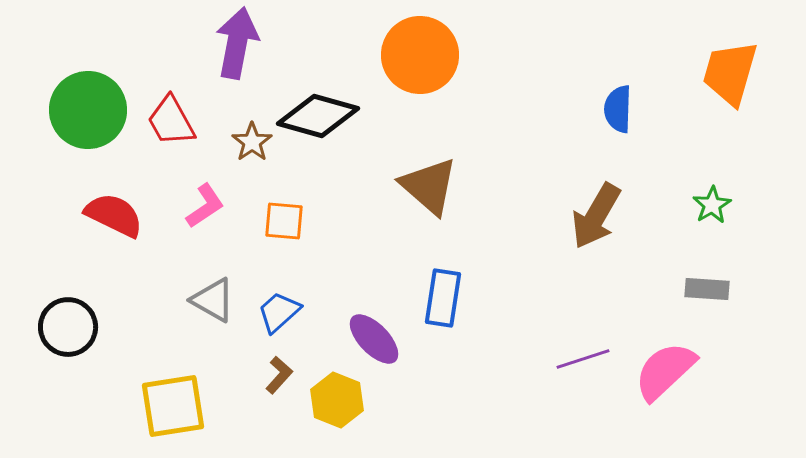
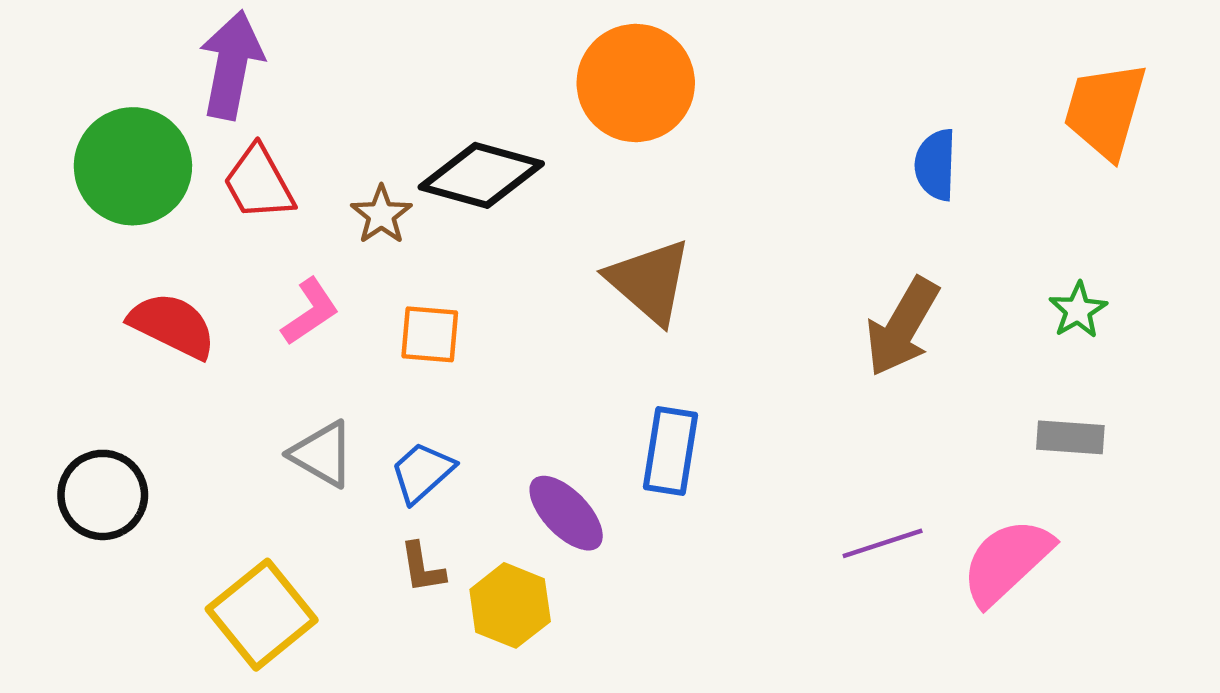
purple arrow: (237, 43) -> (231, 65), moved
brown L-shape: (279, 375) -> (422, 568), turned 129
yellow square: (173, 406) -> (262, 615), turned -30

